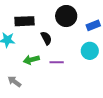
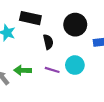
cyan circle: (90, 51) -> (75, 65), moved
green arrow: (31, 60) -> (23, 70), moved

